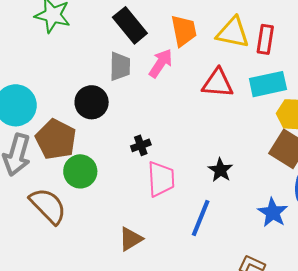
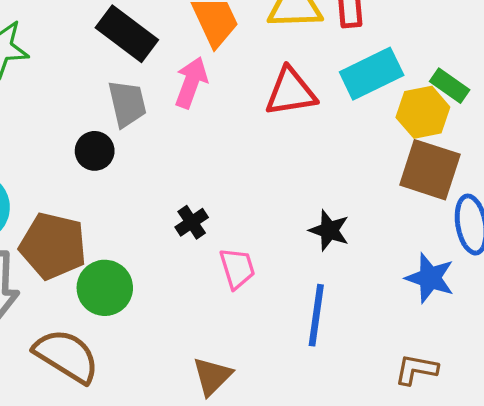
black circle: (92, 102) -> (95, 151), moved, size x0.7
pink trapezoid: (161, 179) -> (237, 268), size x0.7

